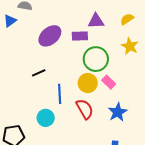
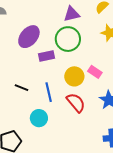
purple rectangle: (80, 36) -> (46, 56), moved
green circle: (96, 59) -> (68, 39), moved
black line: (39, 73) -> (21, 88), moved, turned 56

